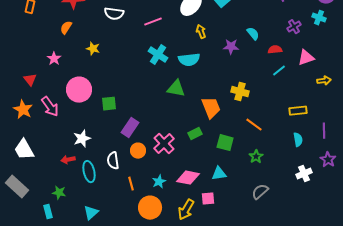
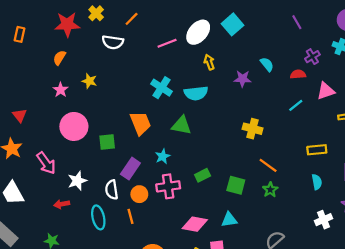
pink line: (153, 22) -> (167, 43), moved
red semicircle: (275, 50) -> (298, 74), moved
pink star: (54, 59) -> (61, 90), moved
pink arrow: (50, 107) -> (46, 163), moved
orange trapezoid: (211, 108) -> (140, 123), moved
pink cross: (164, 144) -> (168, 186), turned 35
green star: (256, 157) -> (270, 190), moved
white semicircle: (113, 161) -> (112, 190), moved
cyan ellipse: (89, 172) -> (98, 217), moved
cyan star: (159, 182) -> (163, 156), moved
orange line: (131, 184) -> (130, 216), moved

